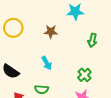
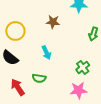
yellow circle: (13, 28) -> (15, 31), moved

